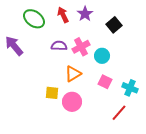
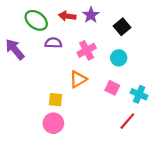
red arrow: (63, 15) -> (67, 16), turned -56
purple semicircle: (59, 46) -> (53, 43), moved
cyan circle: (102, 56) -> (119, 58), moved
pink circle: (72, 102) -> (53, 123), moved

